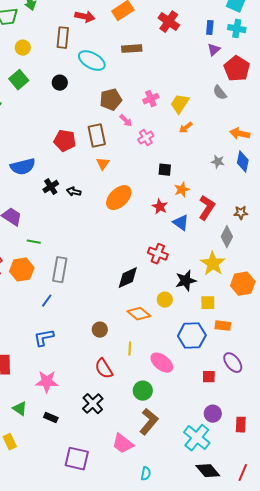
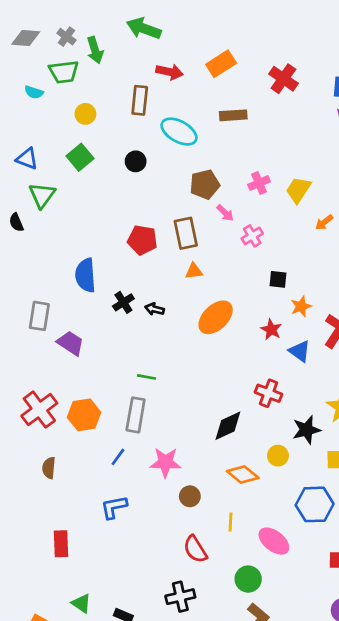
orange arrow: (186, 128) -> (324, 222), moved
orange triangle: (103, 164) -> (194, 271), turned 48
blue semicircle: (23, 167) -> (85, 275), turned 100
green line: (34, 242) -> (146, 377), moved
pink star: (47, 382) -> (165, 462), moved
black cross: (93, 404) -> (180, 597), turned 30

